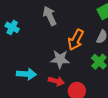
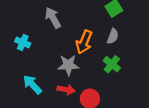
cyan cross: (12, 27) -> (23, 42), moved
cyan arrow: (26, 74) -> (32, 84), turned -132

